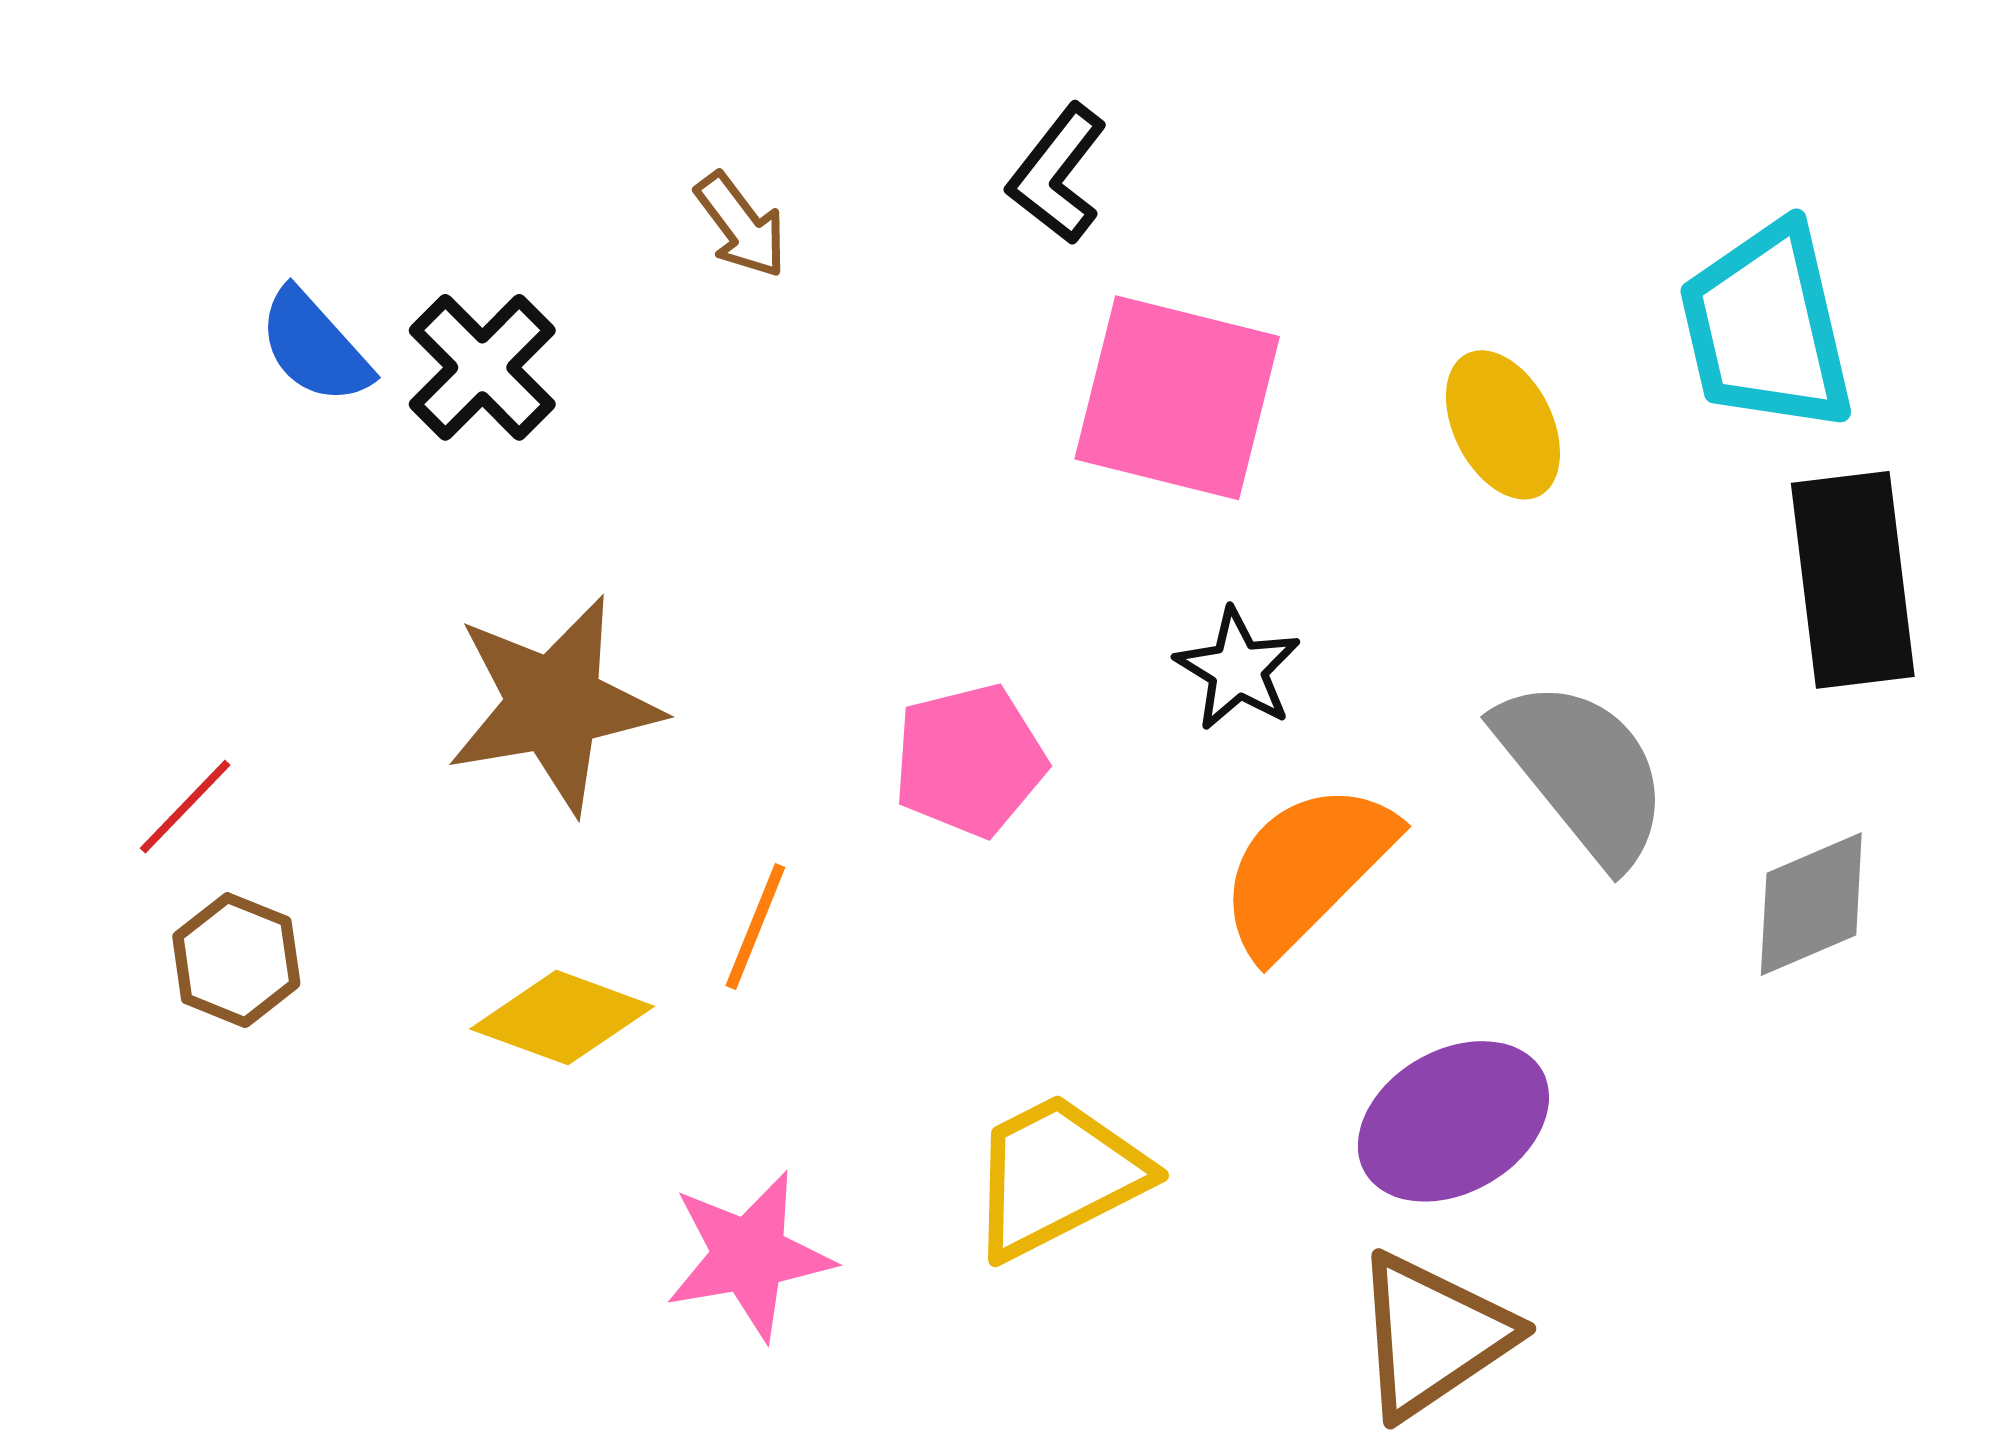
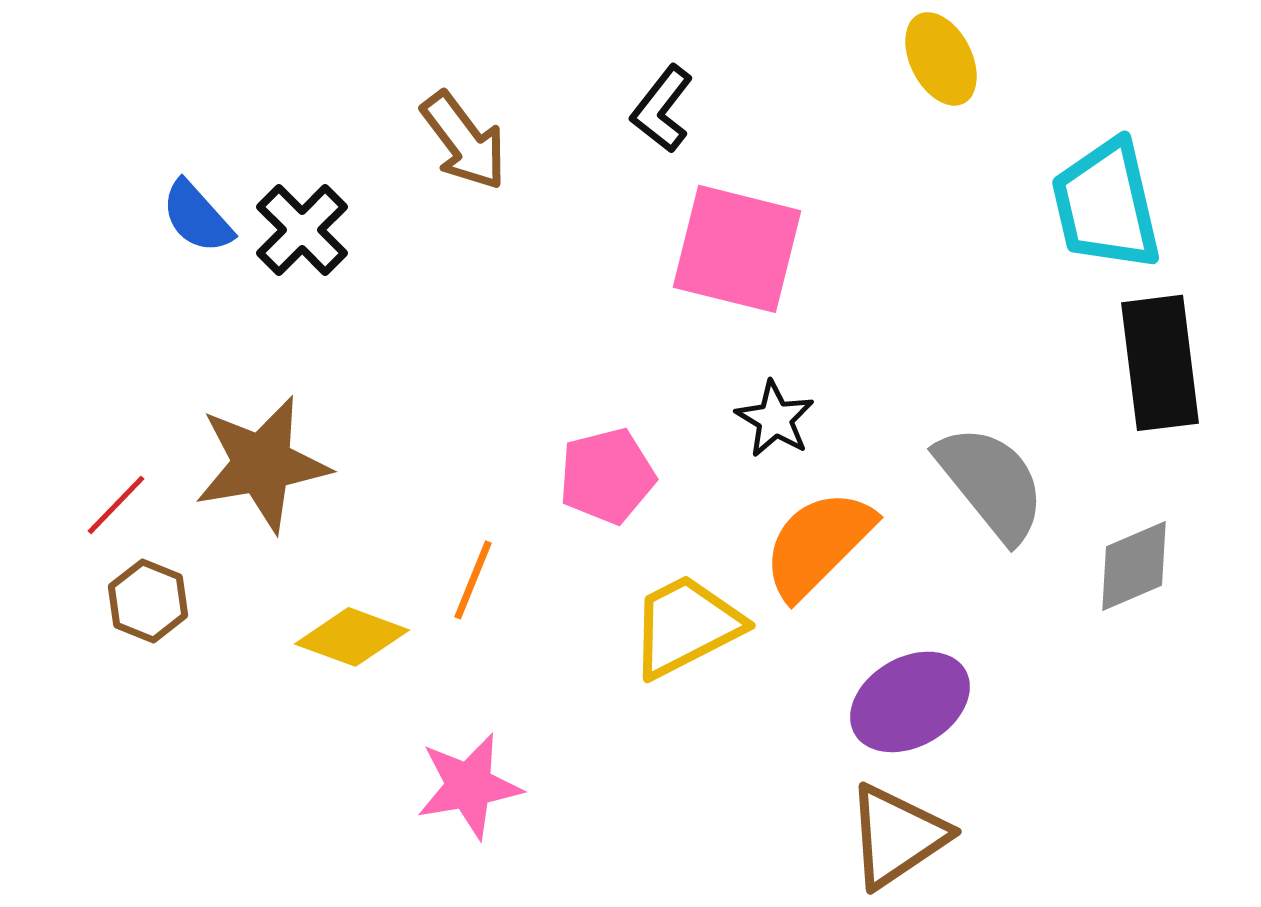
brown arrow: (741, 225) -> (464, 141), size x1.5
yellow ellipse: (1503, 425) -> (941, 59), moved
brown star: (554, 704) -> (262, 464), moved
yellow trapezoid: (1057, 1176) -> (686, 626), moved

